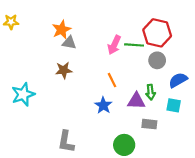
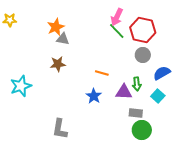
pink arrow: (114, 45) -> (117, 17), moved
green line: (134, 45) -> (117, 31), moved, turned 42
orange line: (112, 80) -> (102, 73), turned -48
cyan square: (174, 105) -> (158, 96), turned 32
green circle: (124, 145) -> (142, 130), moved

